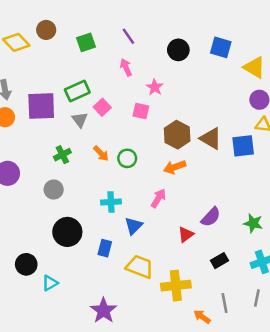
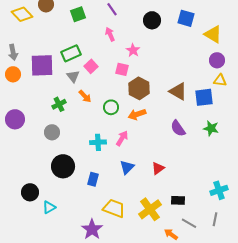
brown hexagon: (177, 135) -> (139, 88), moved
orange arrow: (101, 153) -> (85, 96), moved
orange arrow: (175, 167) -> (137, 114), moved
pink arrow: (158, 198) -> (122, 138), moved
purple semicircle: (211, 217) -> (178, 128), moved, turned 102
green star: (253, 223) -> (211, 128), moved
blue triangle: (133, 226) -> (127, 167), moved
black rectangle: (219, 261) -> (178, 200), moved, turned 32
yellow trapezoid: (140, 267) -> (114, 208), moved
yellow cross: (176, 286) -> (150, 209), turned -30
gray line: (224, 303) -> (189, 223), turned -49

